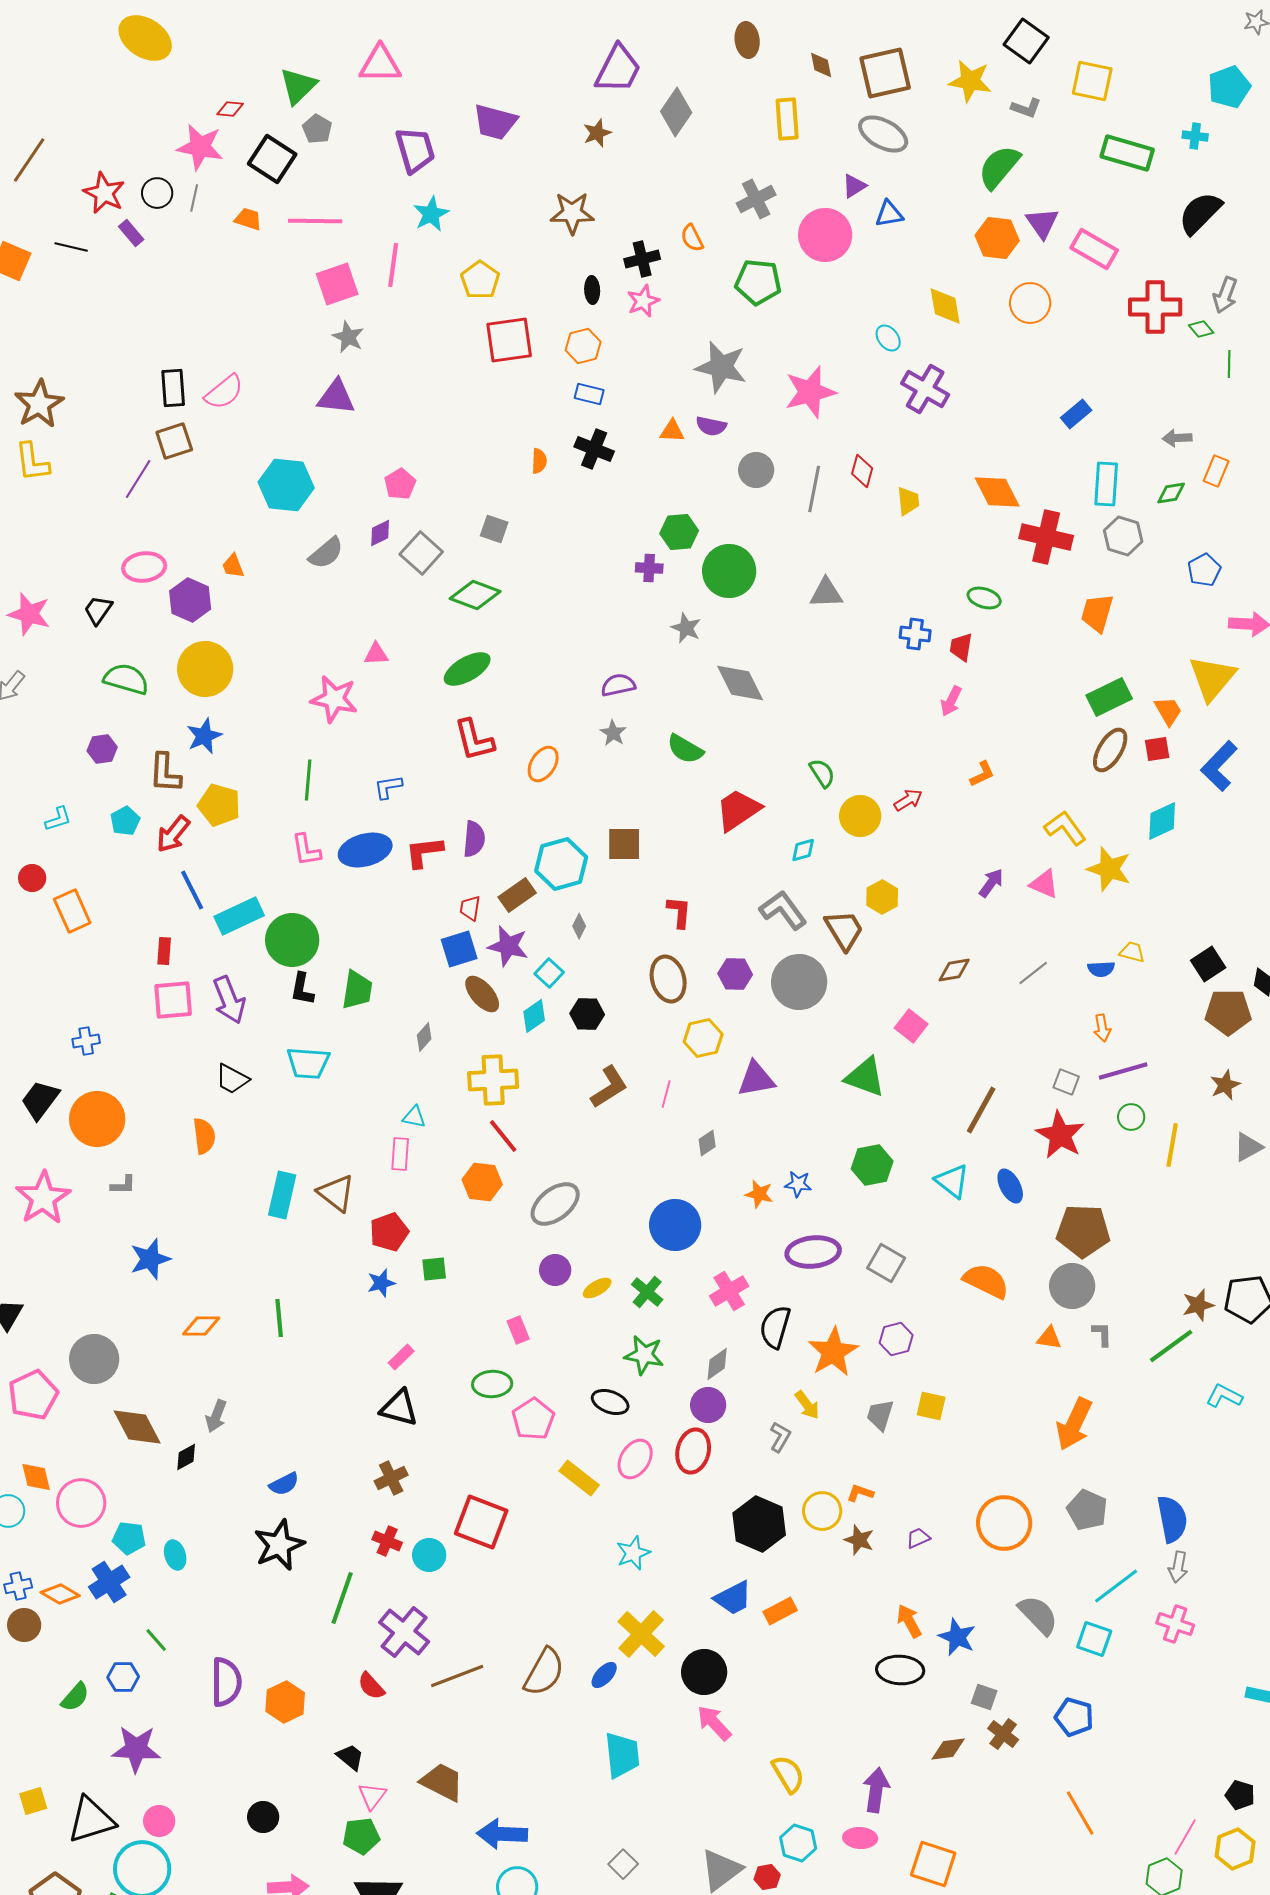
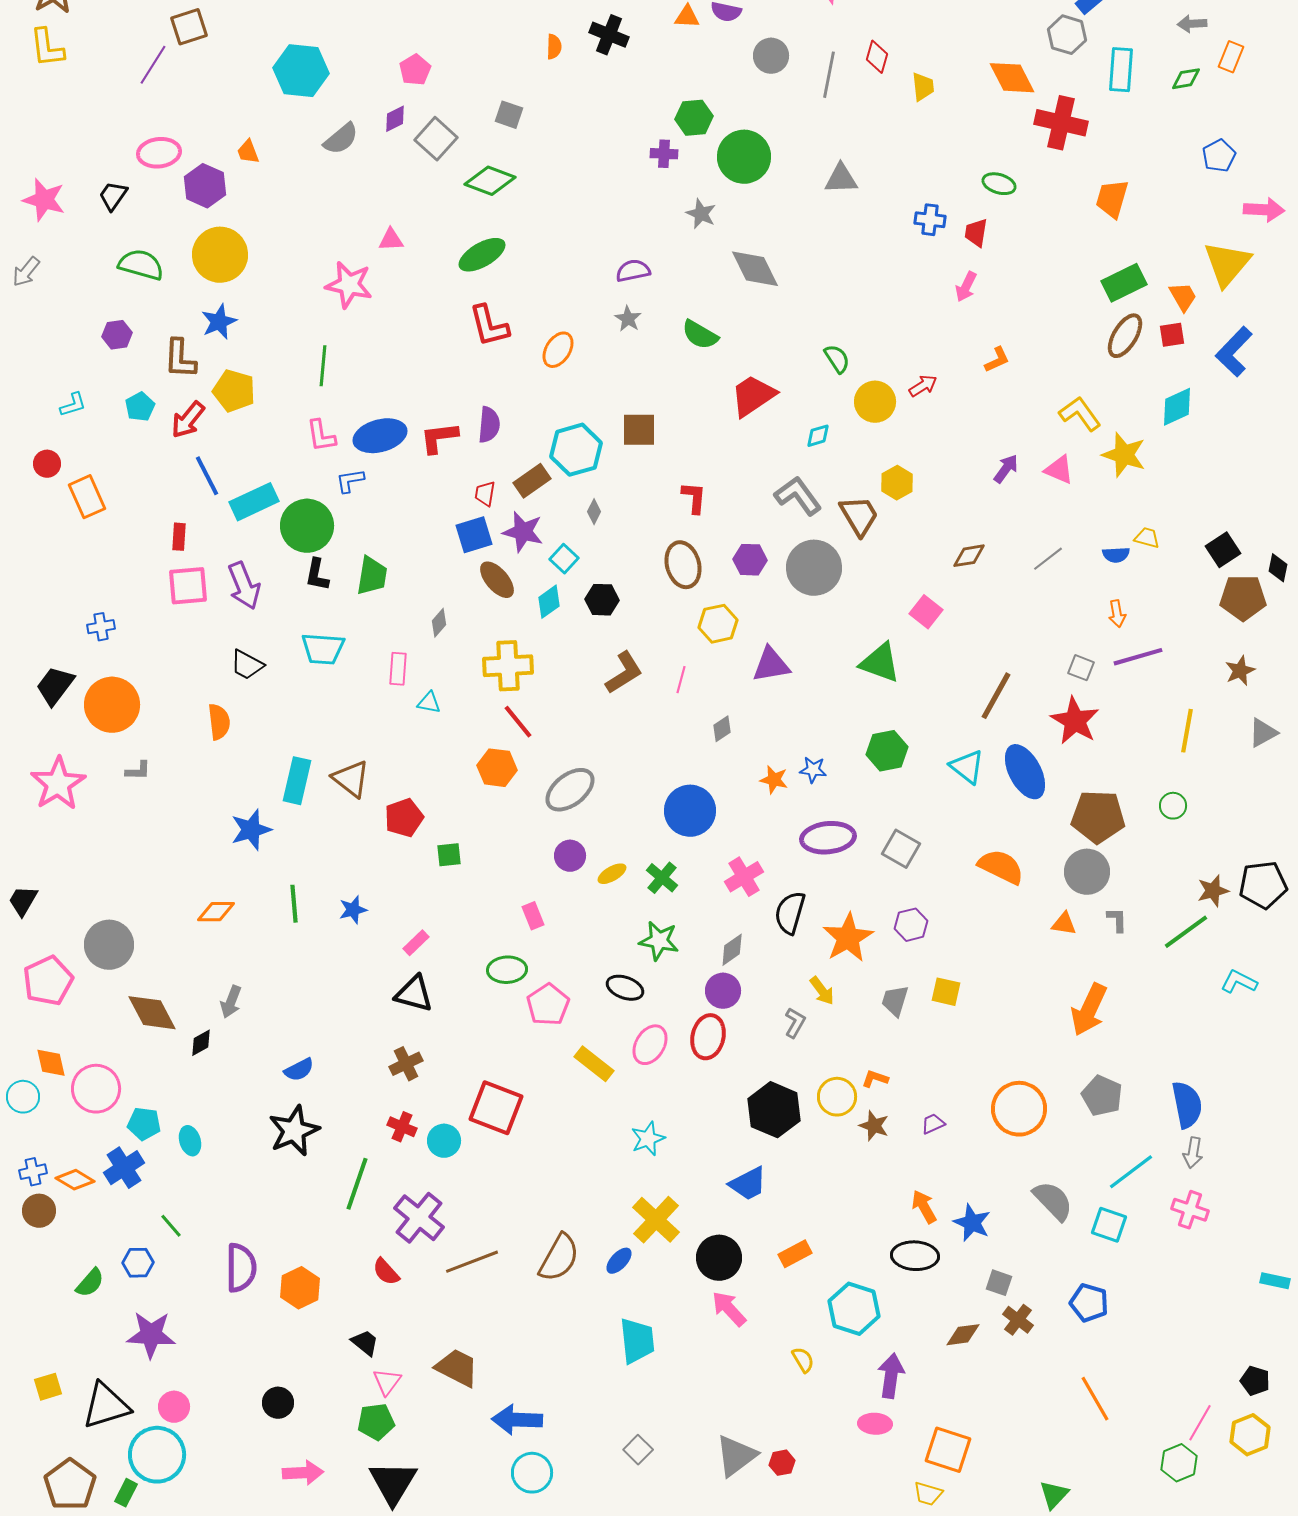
gray hexagon: (1123, 536) -> (1067, 35), moved
blue L-shape: (388, 787) -> (350, 481), moved
green circle: (1131, 1117) -> (1173, 806), moved
pink rectangle: (400, 1154) -> (398, 669), moved
blue ellipse: (1010, 1186) -> (1025, 772), size x1.6
blue star: (150, 1259) -> (251, 830), moved
blue star: (381, 1283) -> (353, 910), moved
orange rectangle: (780, 1611) -> (795, 1254), moved
yellow semicircle: (788, 1774) -> (803, 1360), size x0.7
cyan hexagon: (798, 1843) -> (854, 1309), moved, size x1.4

